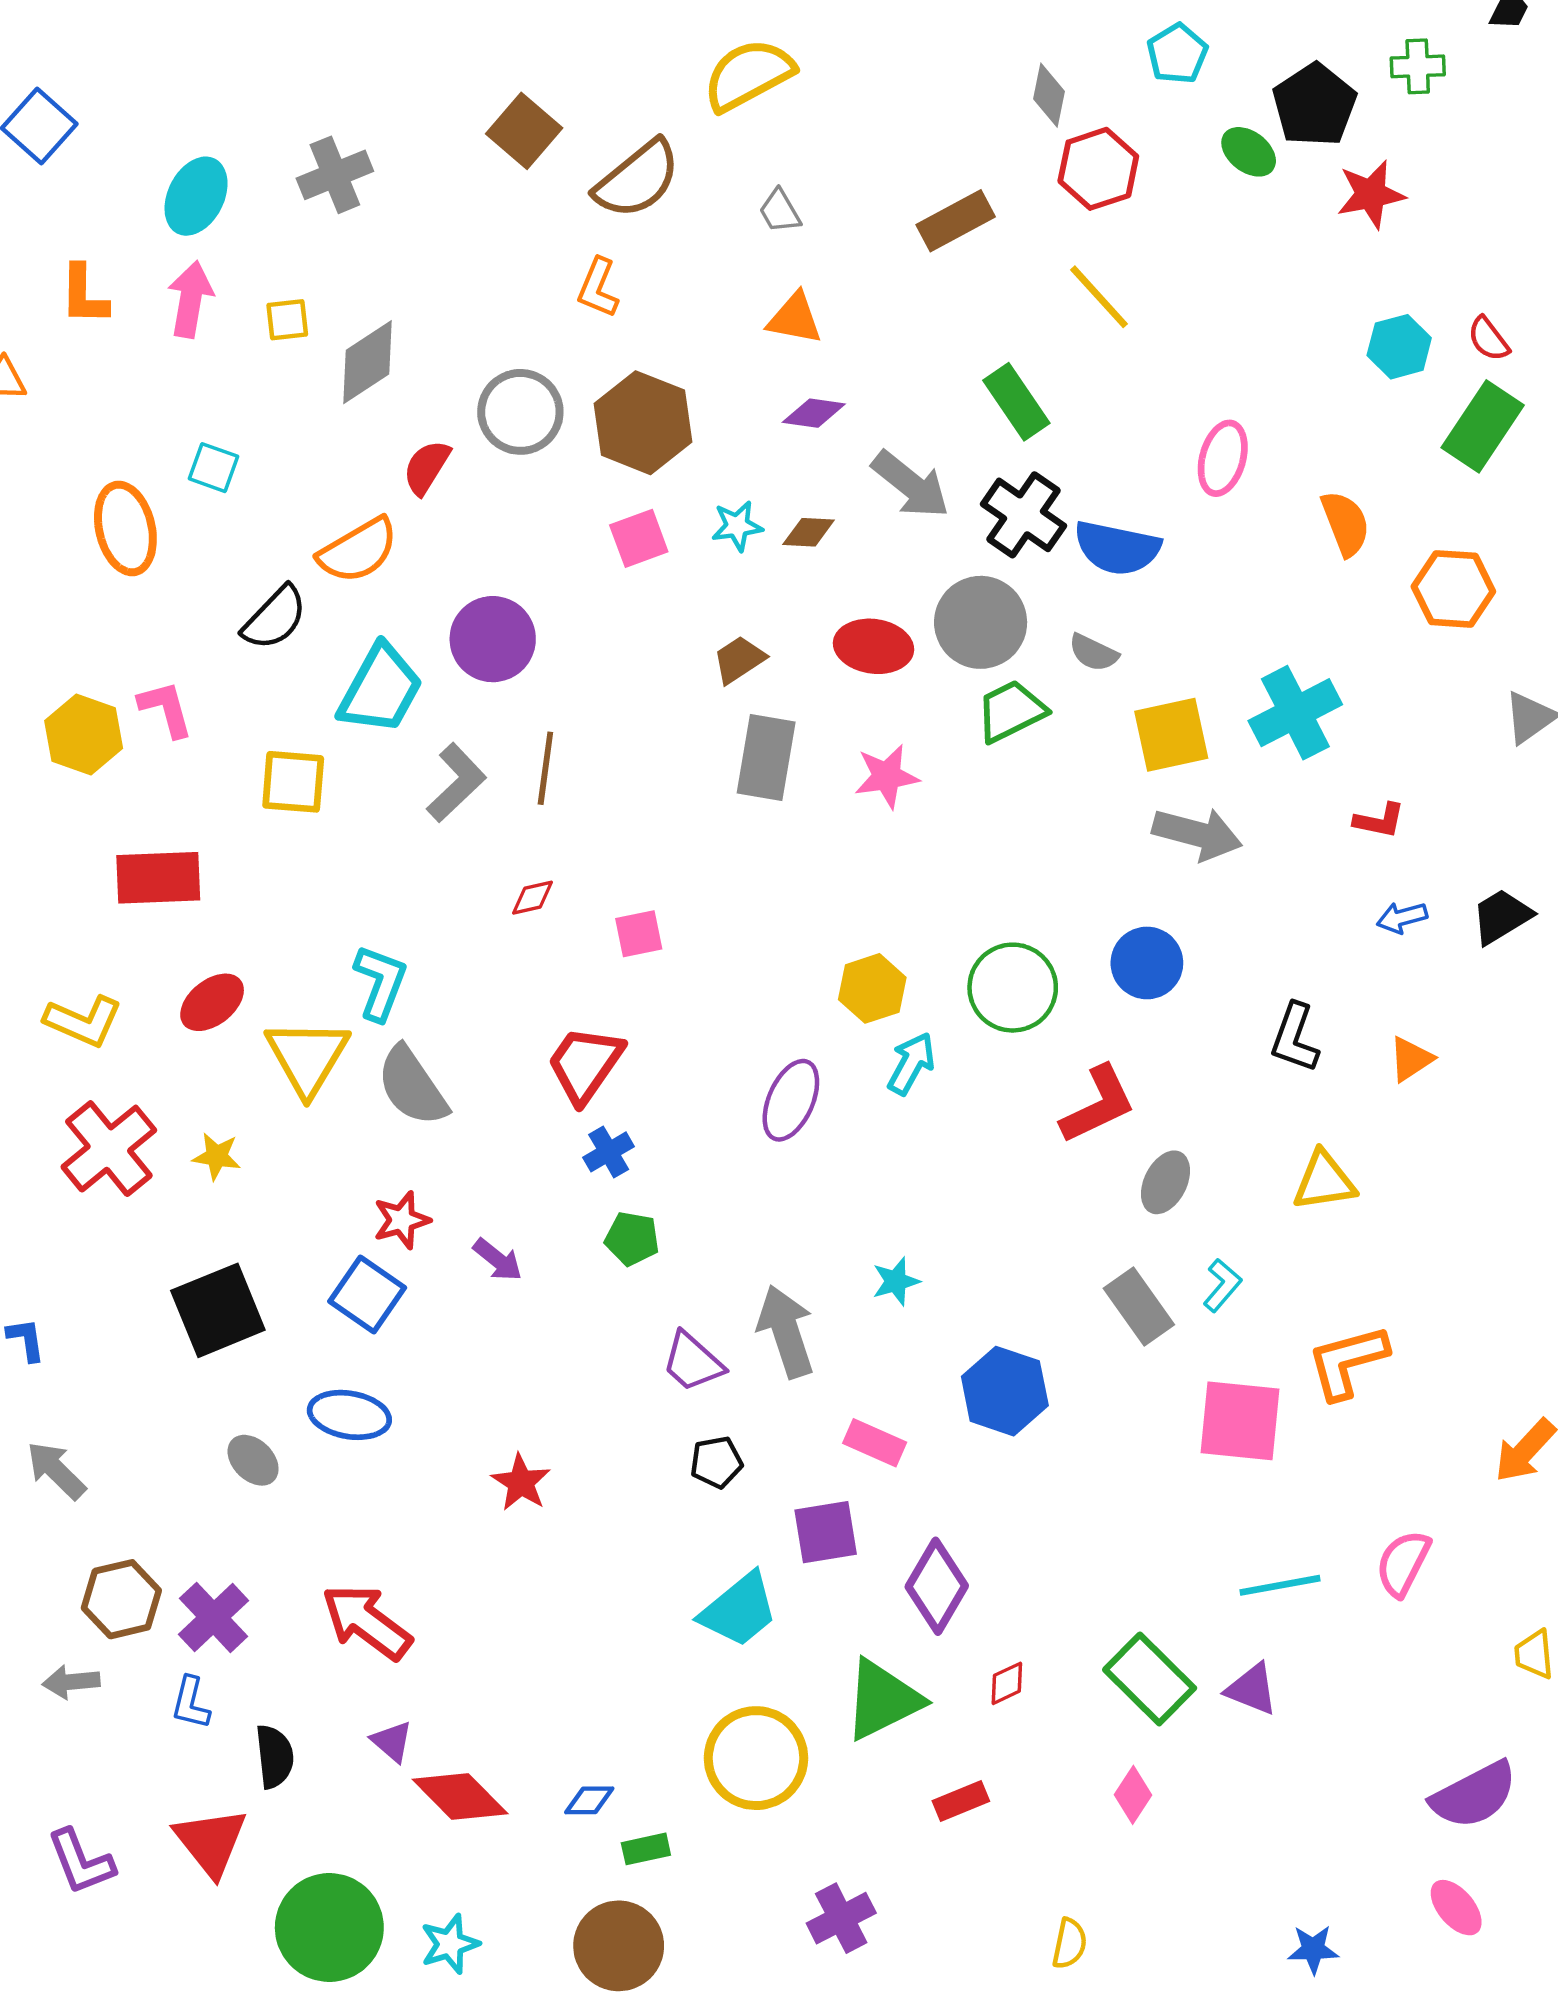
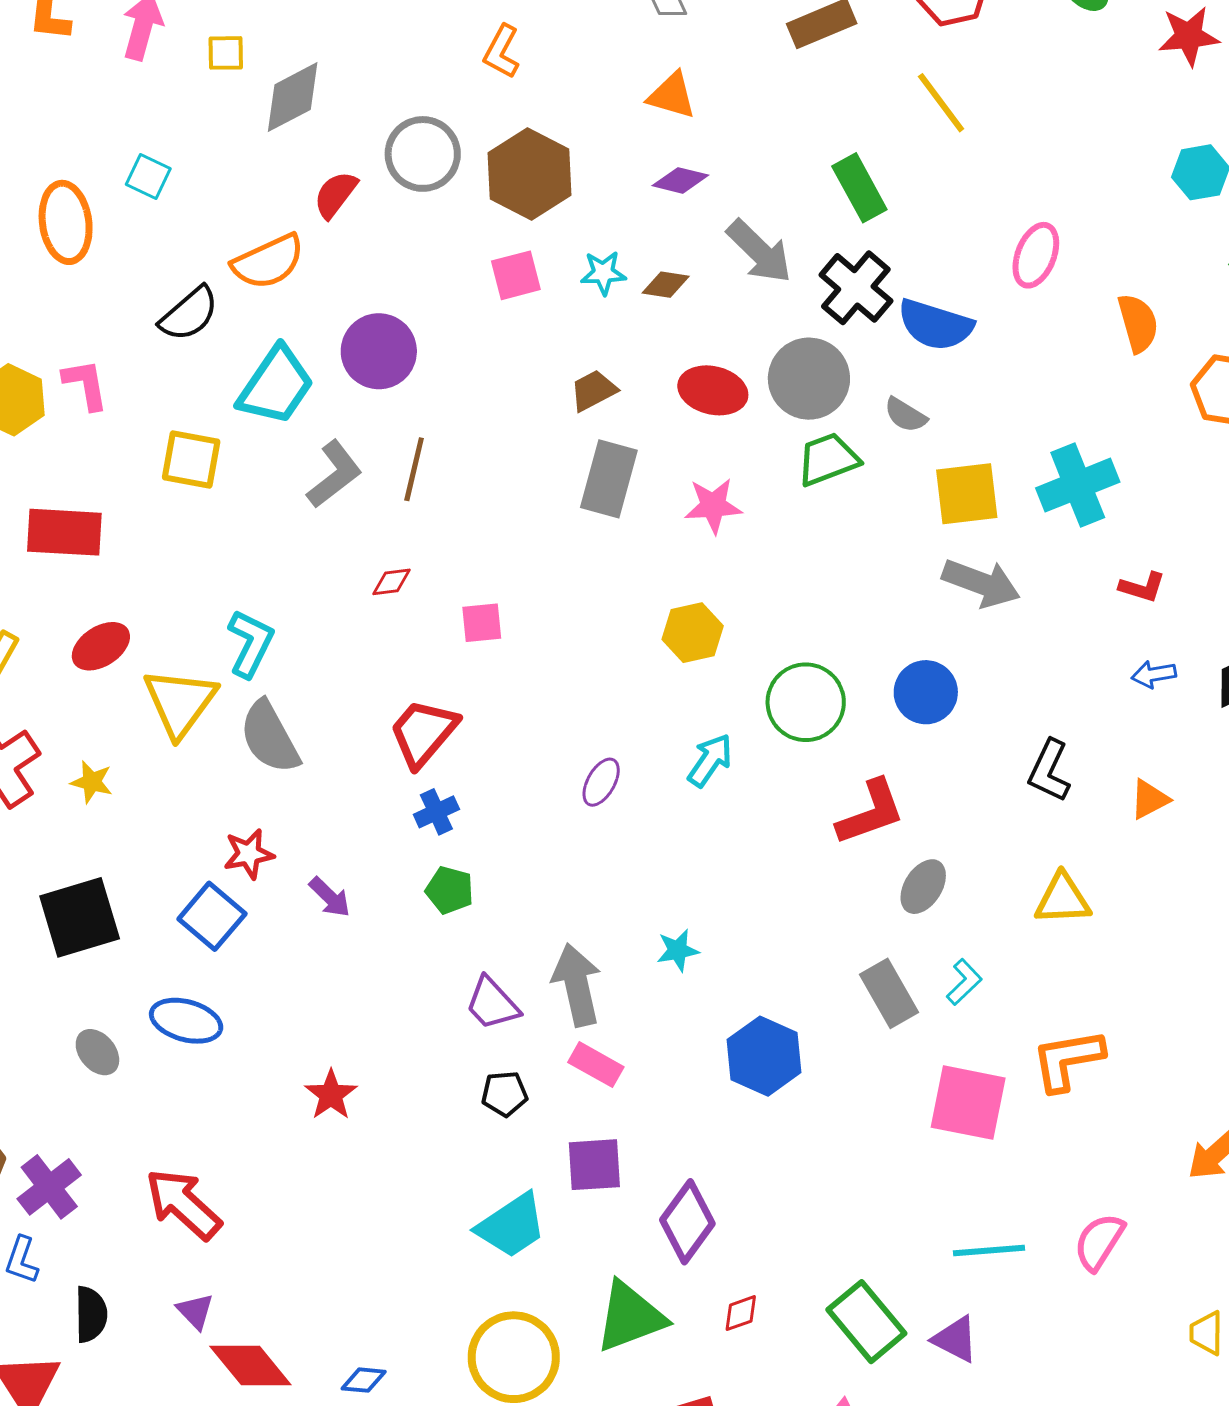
yellow hexagon: (872, 988) -> (693, 633), moved
purple ellipse: (791, 1100) -> (601, 782), size x0.7
pink rectangle: (875, 1443) -> (596, 1065), moved

